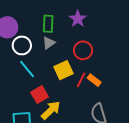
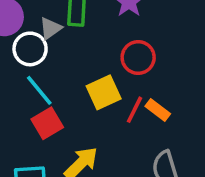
gray triangle: (49, 43) -> (50, 28), moved
red square: (40, 95) -> (47, 123), moved

